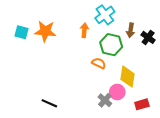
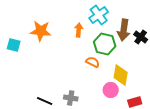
brown arrow: (131, 30) -> (124, 30), size x1.5
cyan square: (22, 32) -> (14, 45), moved
gray cross: (105, 100) -> (71, 98), moved, turned -32

